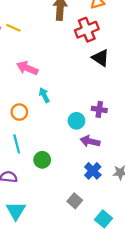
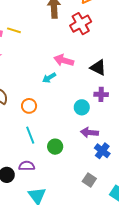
black triangle: (100, 58) -> (98, 68), moved
pink arrow: (27, 68) -> (64, 60), moved
cyan arrow: (44, 95) -> (49, 78), moved, turned -88
purple arrow: (90, 141) -> (89, 132), moved

